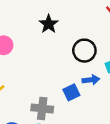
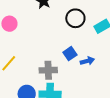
blue arrow: (91, 80) -> (87, 61), moved

